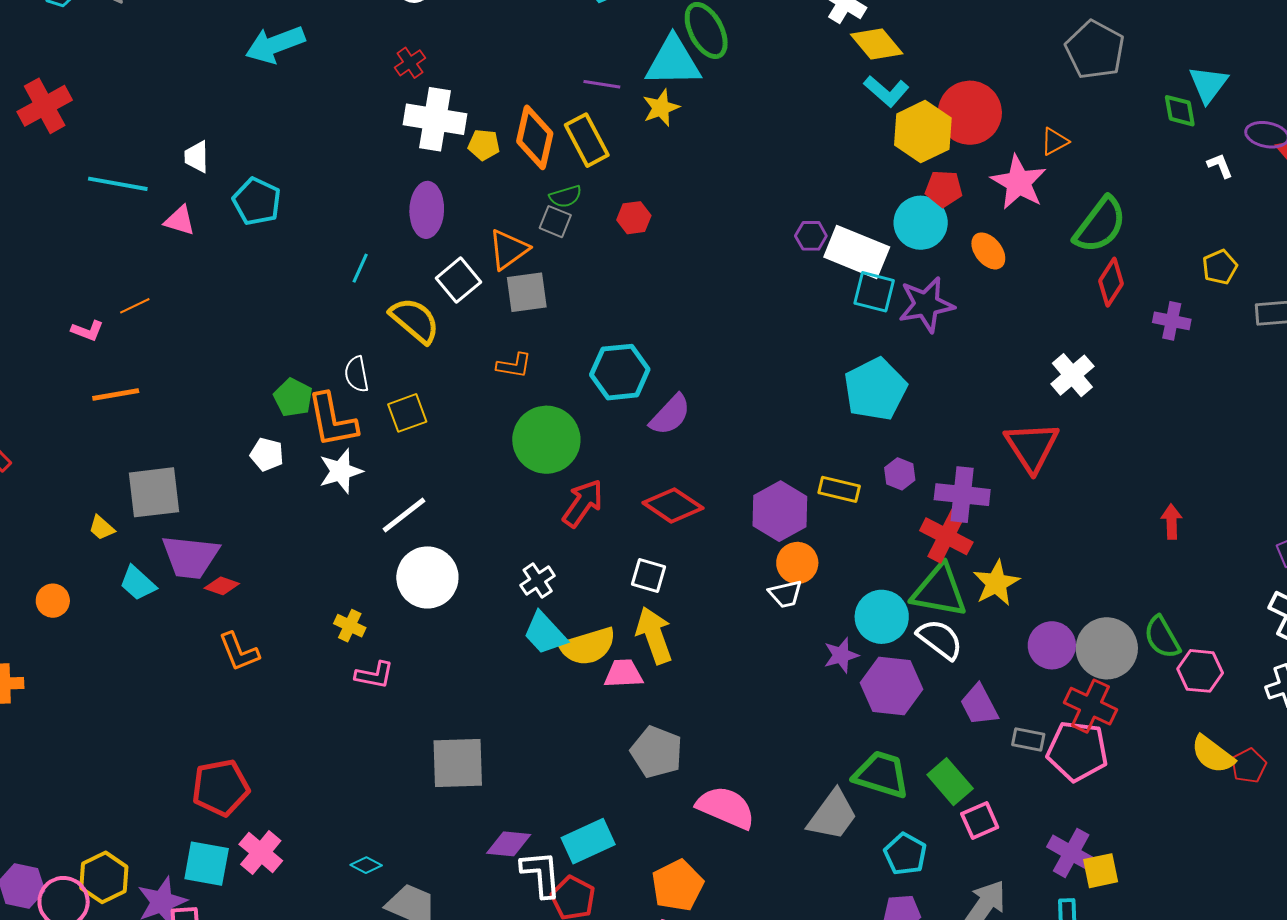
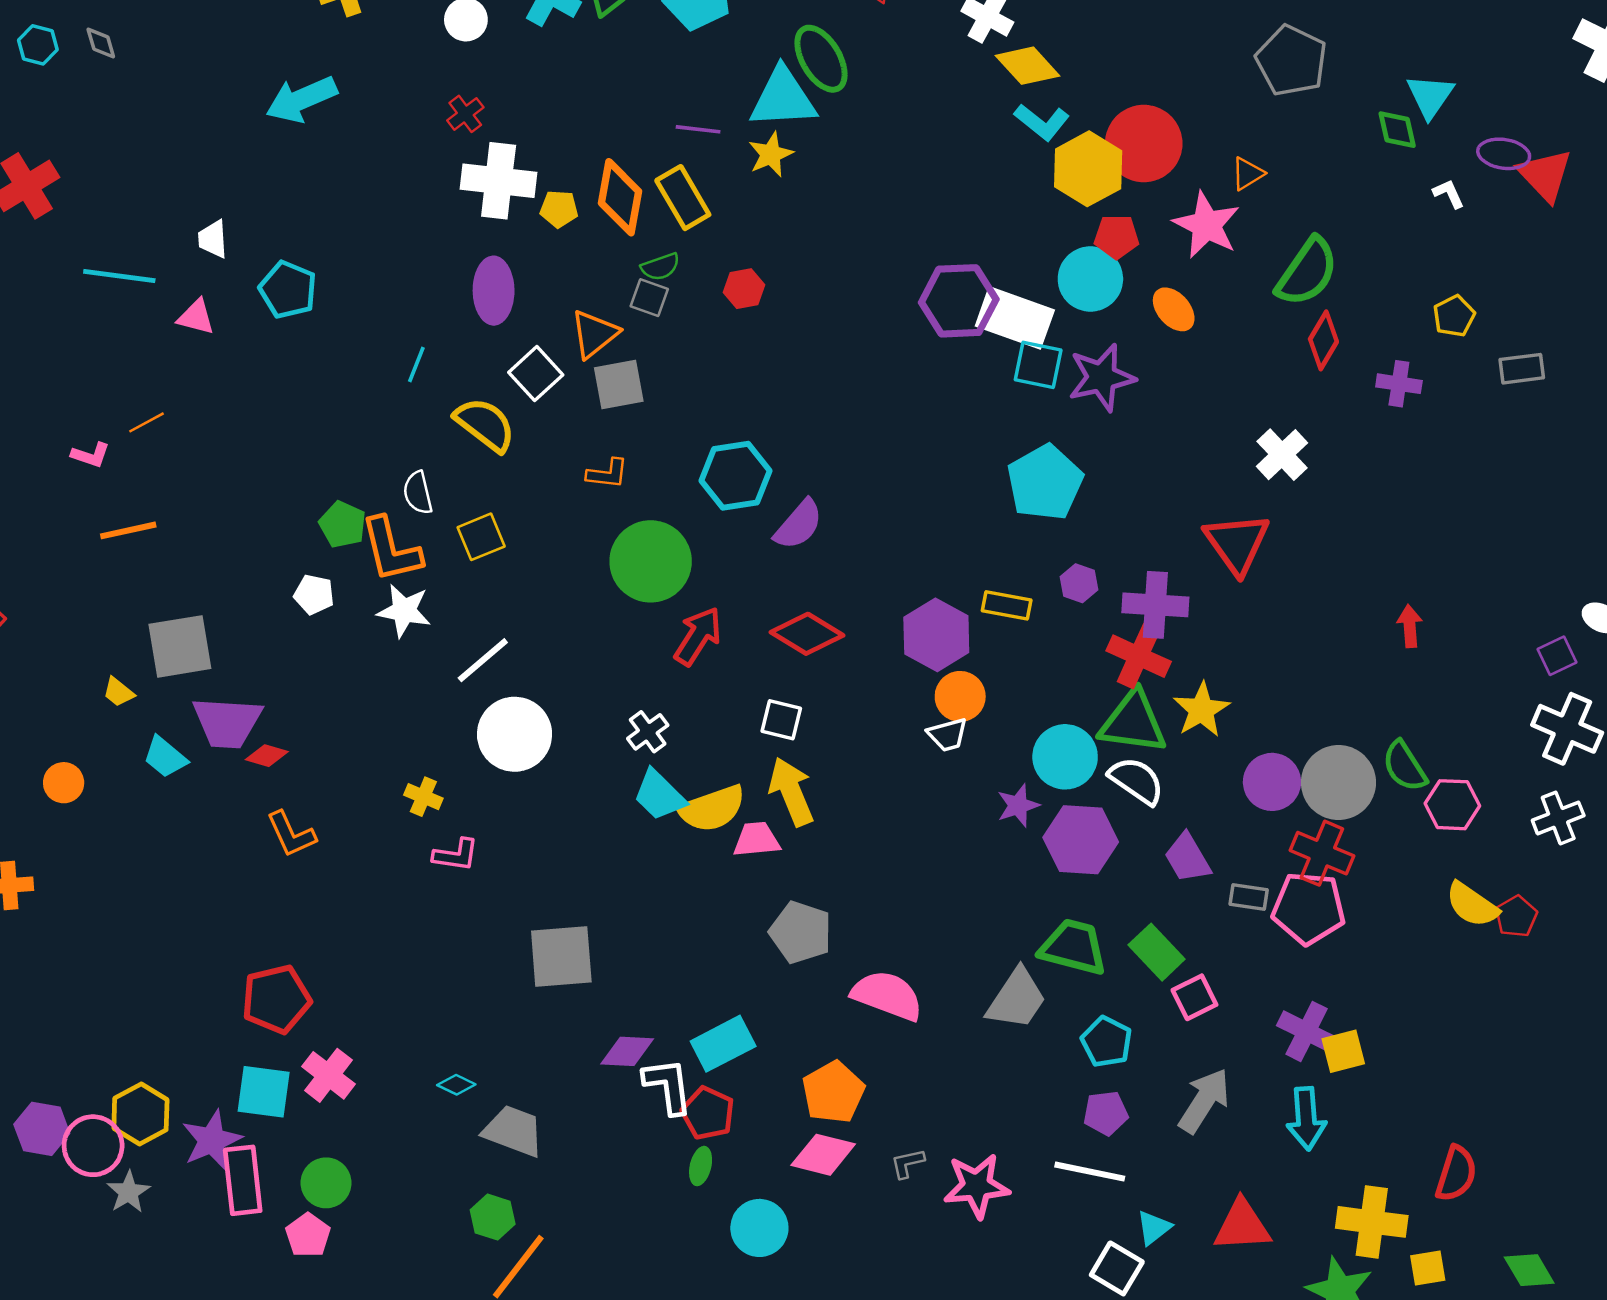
purple hexagon: (811, 236) -> (959, 301), size x2.0
white star: (341, 471) -> (404, 611), turned 30

